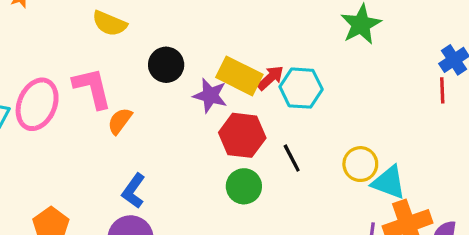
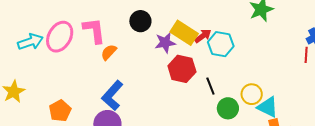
purple star: (210, 95) -> (165, 43), turned -30
green circle: (244, 186) -> (228, 108), moved
blue L-shape: (134, 191) -> (112, 95), size x1.4

